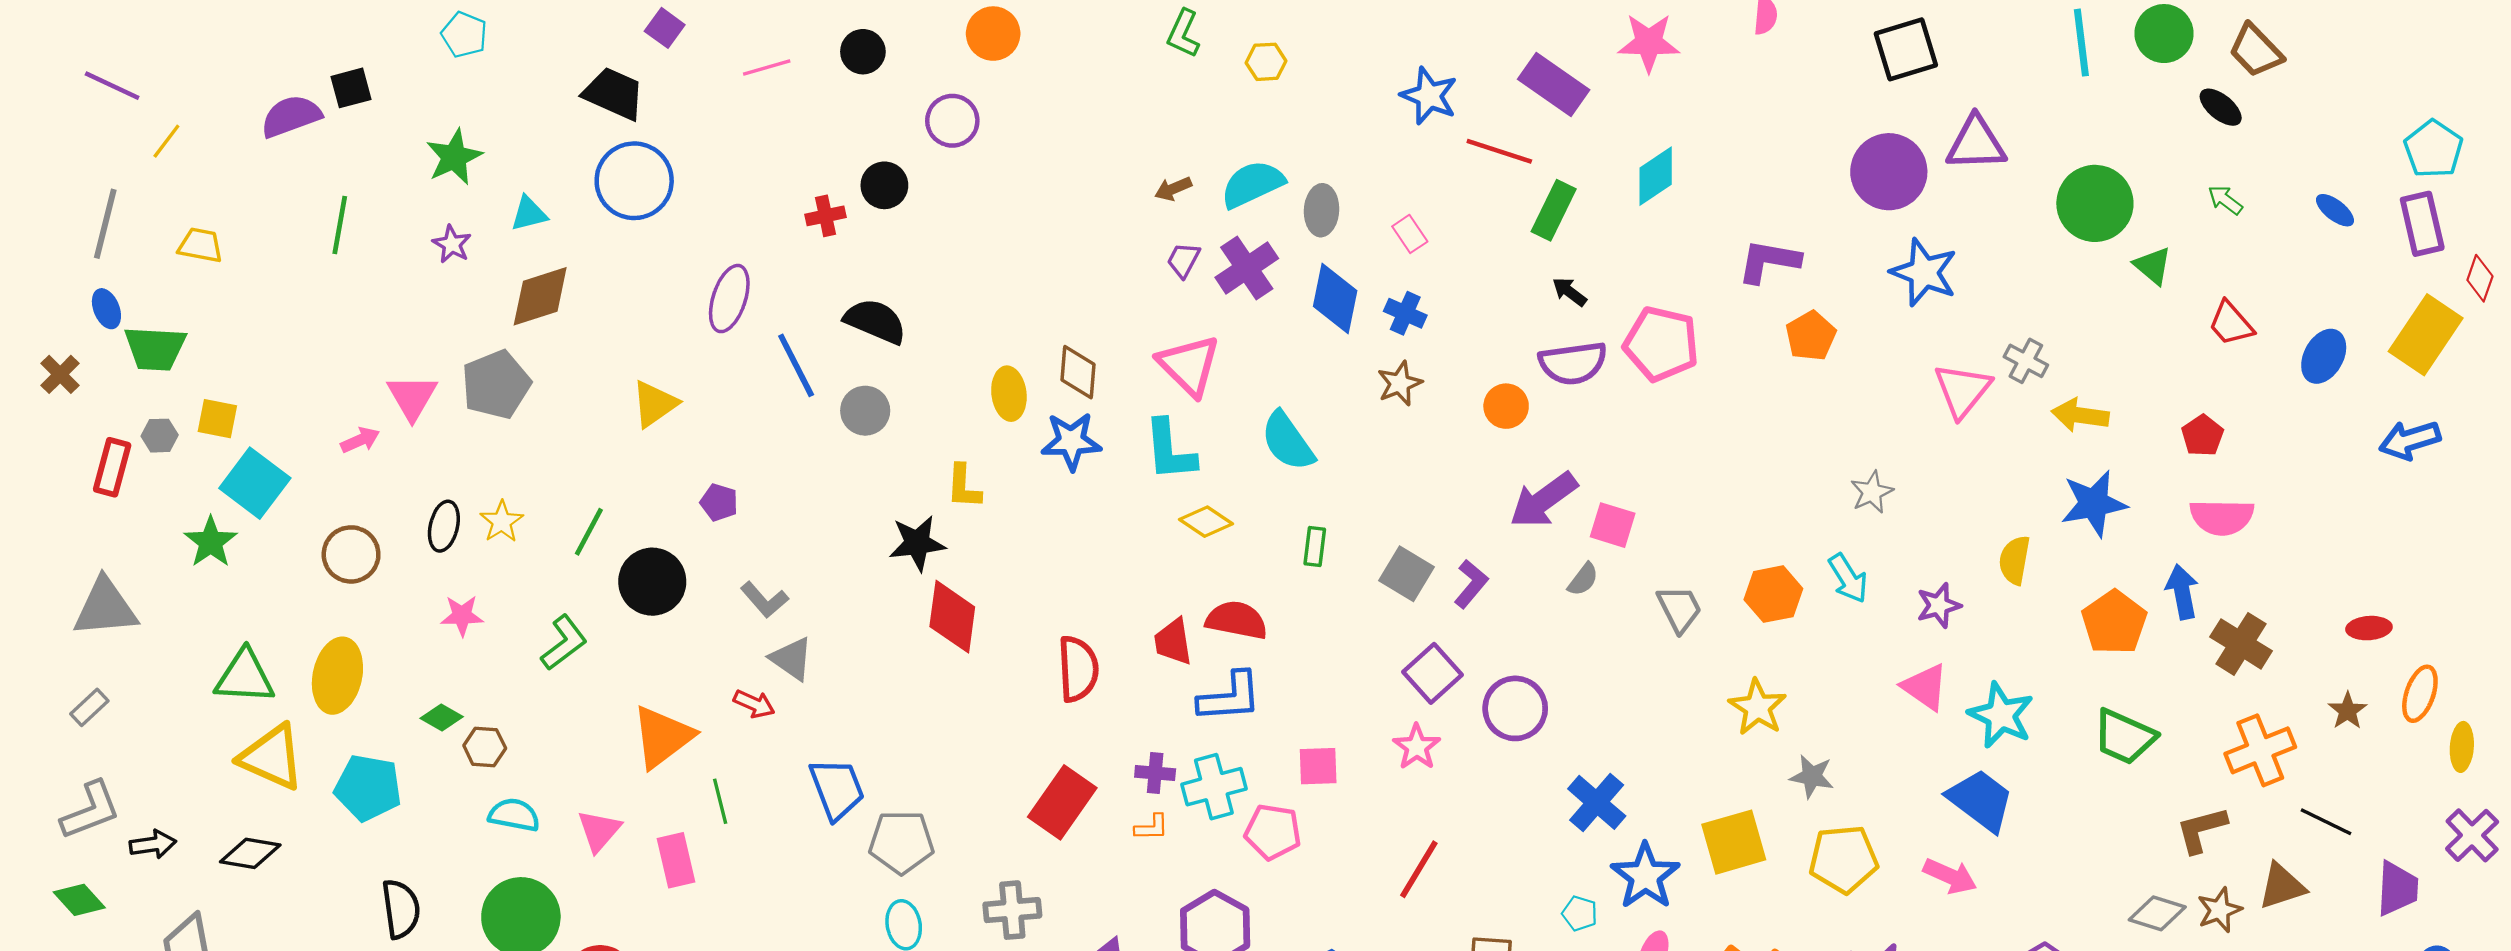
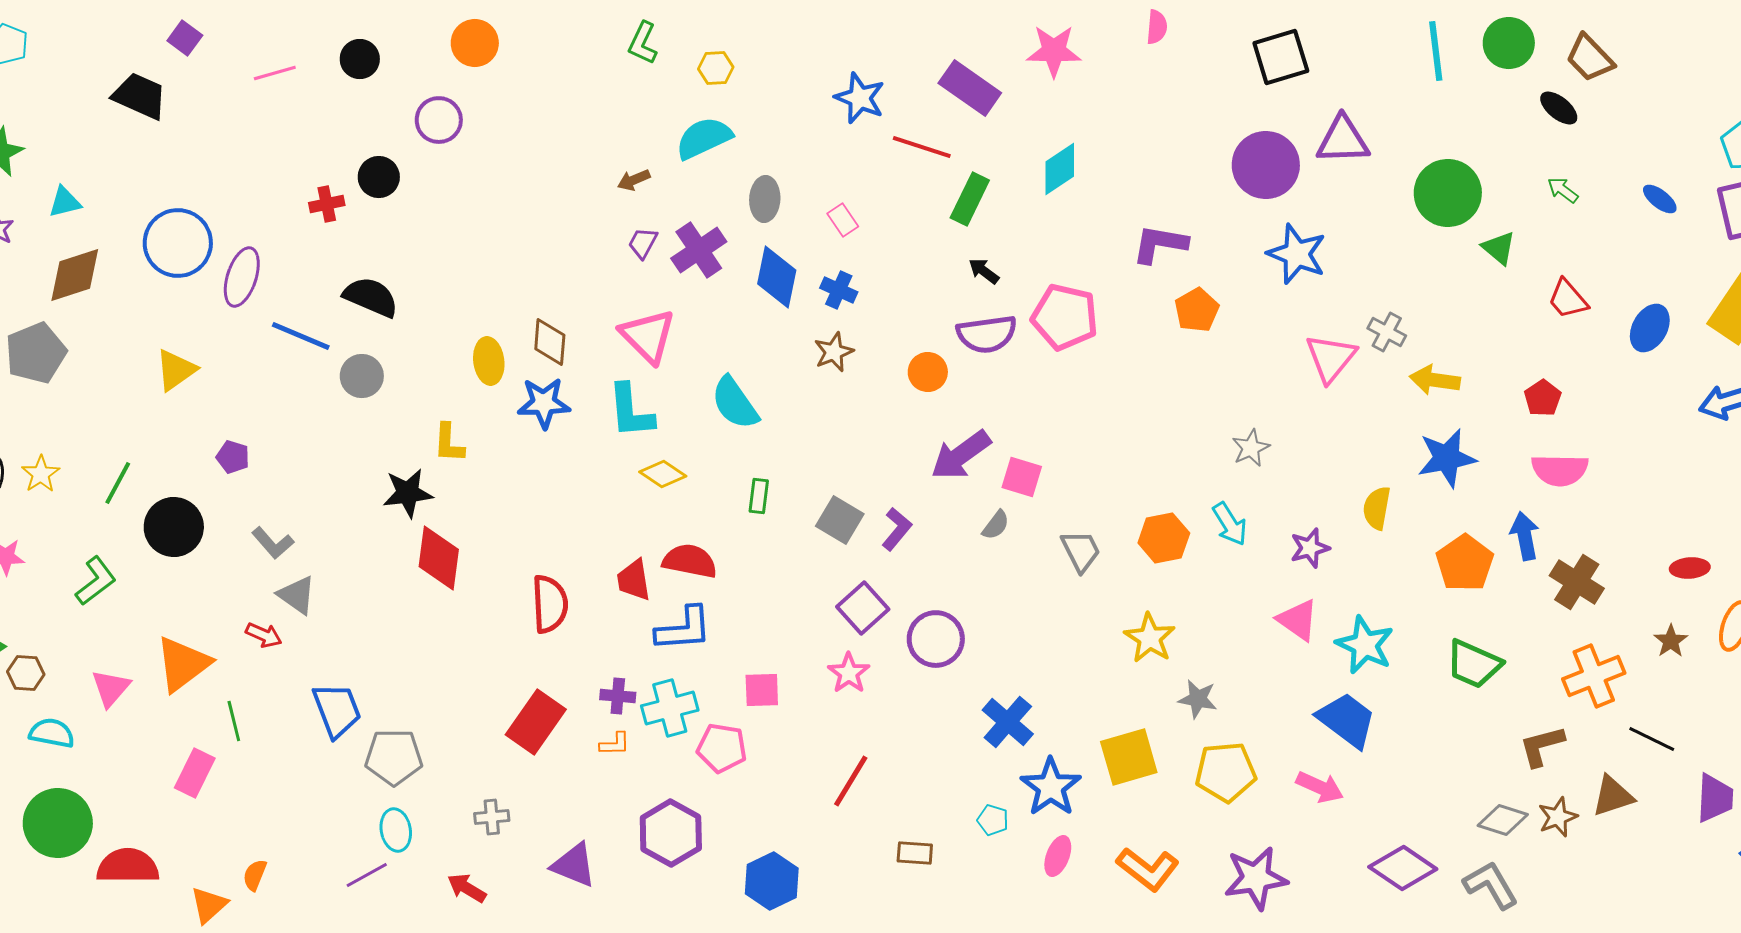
blue circle: (634, 181) -> (178, 243), moved
cyan semicircle: (1252, 184) -> (704, 138), moved
blue line: (796, 365) -> (301, 336), turned -40
pink triangle: (599, 831) -> (111, 688), moved
pink rectangle: (676, 860) -> (195, 773), turned 39
gray cross: (1012, 910) -> (492, 817), size x0.7

